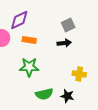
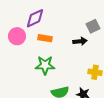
gray square: (68, 25) -> (93, 26), moved

